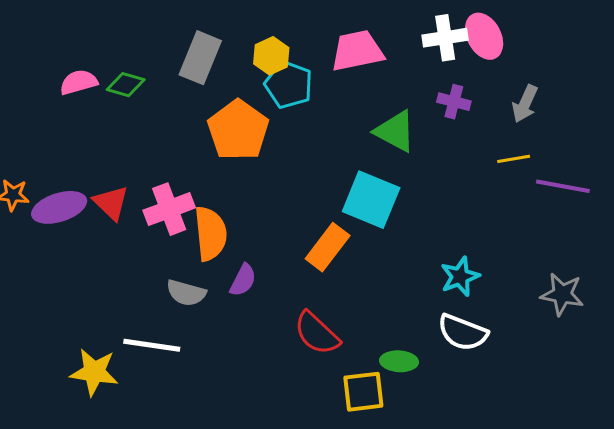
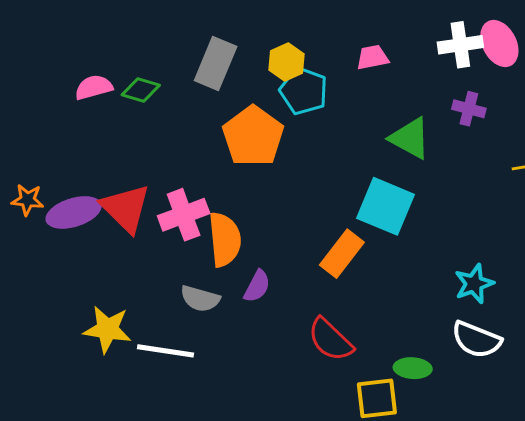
pink trapezoid: (357, 51) -> (372, 57), size x0.6
red triangle: (111, 203) -> (126, 208), size x1.4
yellow star: (94, 372) -> (107, 329), moved

